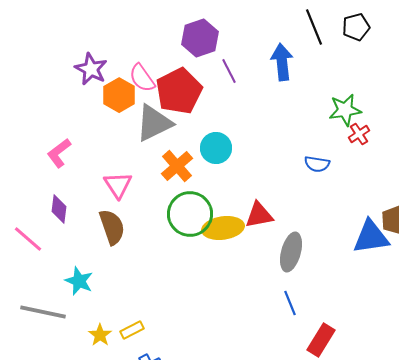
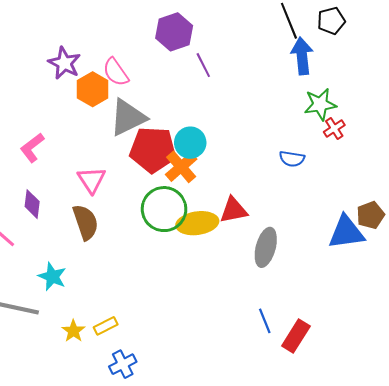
blue arrow: (282, 62) -> (302, 56), moved
red pentagon: (179, 91) -> (153, 150), moved, turned 30
orange cross: (177, 166) -> (181, 167), moved
blue line: (290, 303) -> (265, 321), moved

